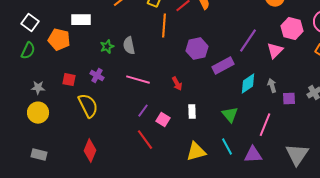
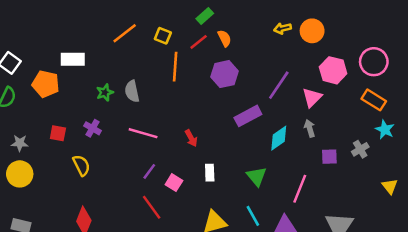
purple hexagon: (197, 49) -> (224, 74), moved
gray arrow: (272, 86) -> (310, 128), moved
yellow semicircle: (88, 106) -> (81, 165), size x0.7

